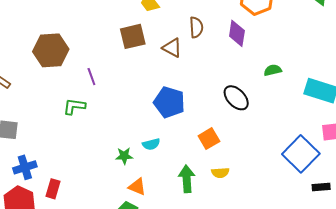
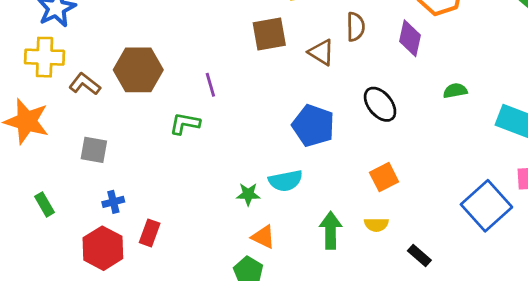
brown hexagon: (51, 50) -> (138, 70), moved
black ellipse: (236, 98) -> (380, 104), moved
orange square: (209, 139) -> (384, 177), moved
cyan semicircle: (151, 144) -> (286, 181), size x1.4
blue cross: (25, 167) -> (113, 202), size x0.7
black rectangle: (321, 187) -> (419, 256), moved, turned 42

